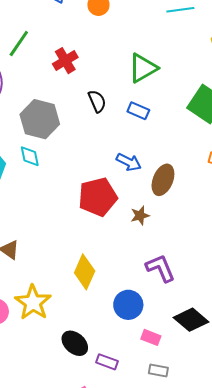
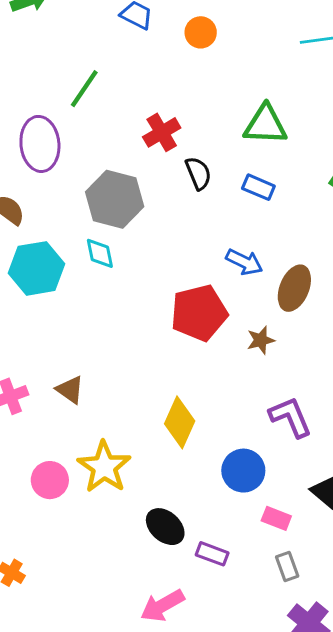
red cross: (65, 61) -> (162, 132), moved
green triangle: (143, 68) -> (265, 125), turned 32
gray rectangle: (158, 370) -> (287, 566), turned 60

